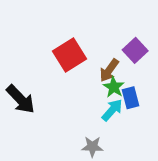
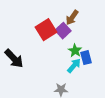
purple square: (135, 50) -> (63, 31), moved
brown arrow: (109, 70) -> (72, 18), moved

